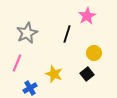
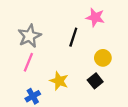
pink star: (87, 16) -> (95, 17), turned -30
pink line: (17, 63) -> (28, 62), moved

